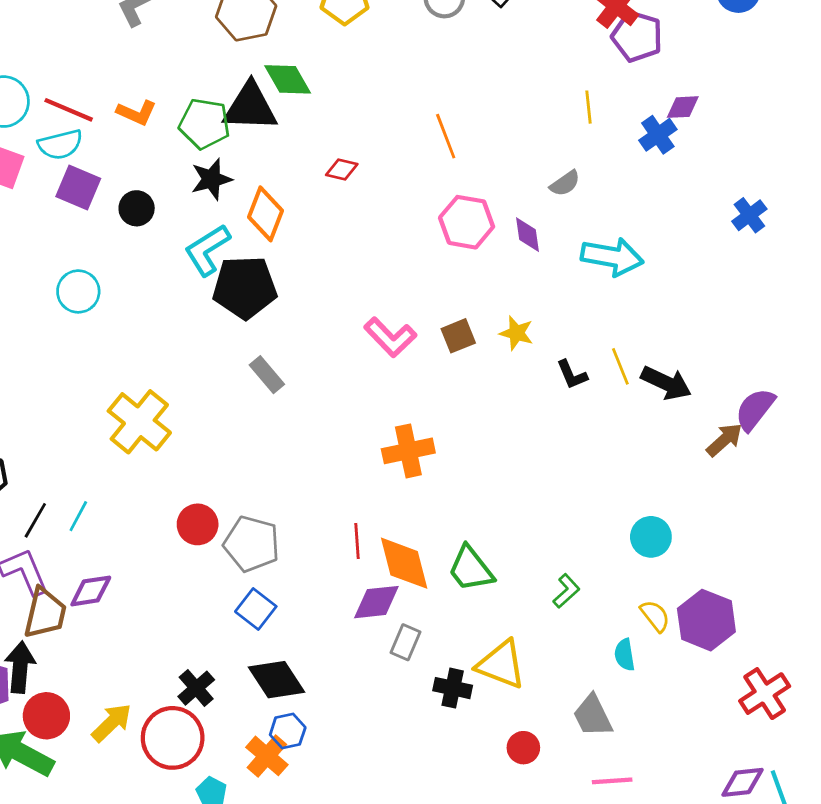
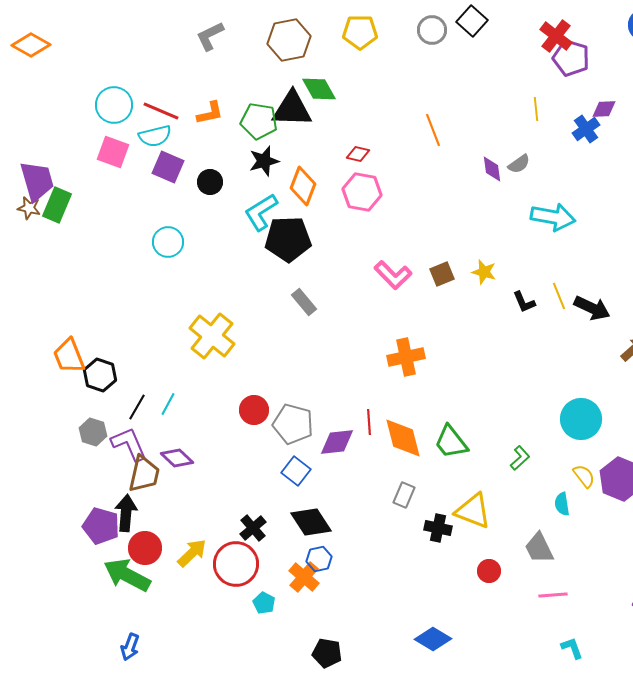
orange L-shape: (137, 113) -> (210, 113), turned -36
pink hexagon: (467, 222) -> (362, 192), moved
purple diamond: (528, 235) -> (492, 169), moved
cyan circle: (651, 537) -> (581, 419), size x1.4
purple diamond: (91, 591) -> (177, 458), turned 52
purple diamond: (376, 602) -> (337, 442), moved

